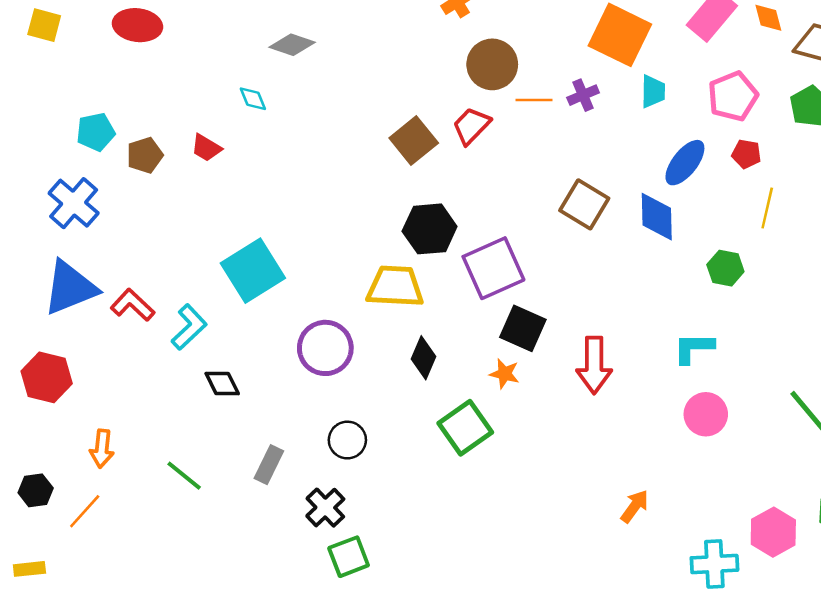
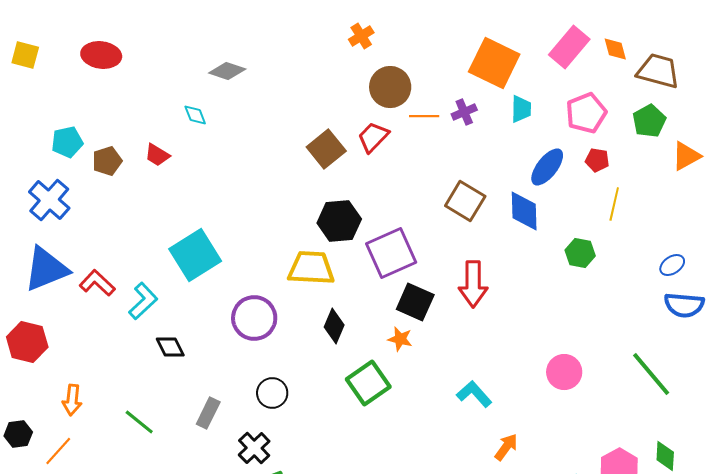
cyan L-shape: (694, 348) -> (474, 394), moved, turned 48
red arrow: (594, 365) -> (473, 284), moved

